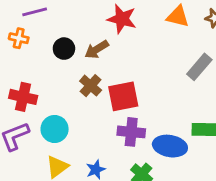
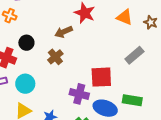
black circle: (64, 49) -> (26, 43), moved
red square: (123, 96) -> (101, 77), moved

